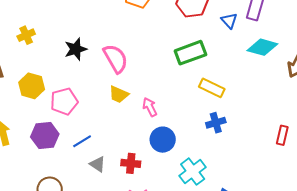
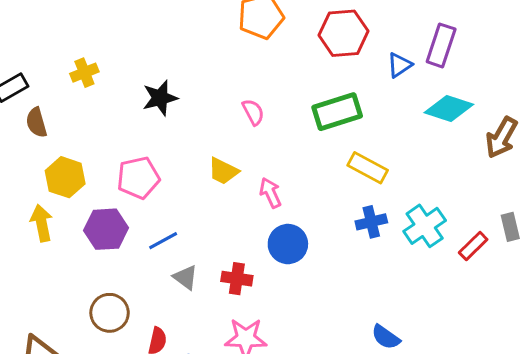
blue triangle: (229, 21) -> (399, 65), turned 36
pink semicircle: (115, 59) -> (253, 112), moved, size x0.6
yellow hexagon: (32, 86) -> (65, 177), moved
red rectangle: (282, 135) -> (473, 246), turned 30
cyan cross: (193, 172) -> (425, 226), moved

